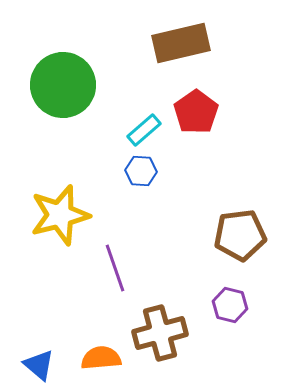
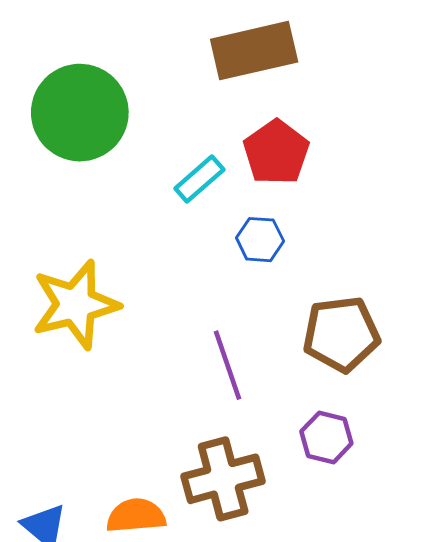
blue hexagon: (141, 171) -> (260, 240), moved
purple line: (115, 268) -> (227, 365), moved

